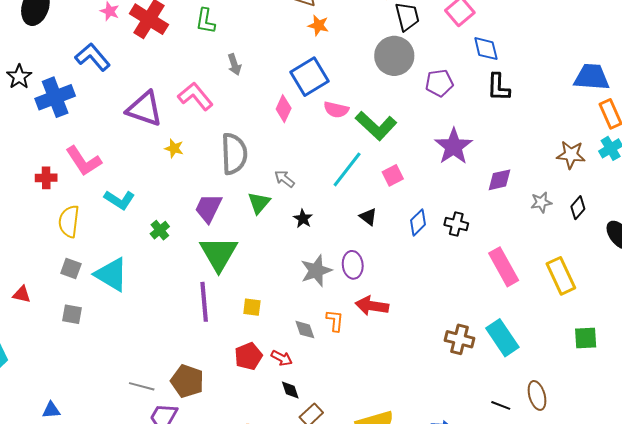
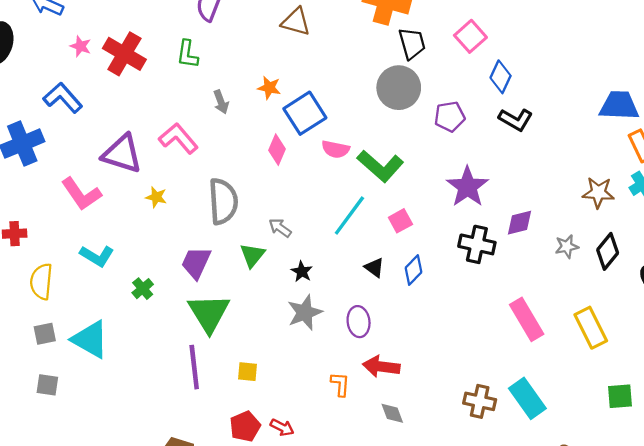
orange star: (318, 25) -> (269, 88), moved
blue diamond: (486, 49) -> (501, 77), turned 40
black L-shape: (498, 87) -> (516, 120), turned -60
pink L-shape: (84, 161) -> (81, 194), moved
black diamond: (578, 208) -> (608, 251), size x1.4
blue diamond: (418, 222) -> (413, 270), moved
black cross: (456, 224) -> (477, 244), moved, size x1.4
gray square: (71, 268) -> (45, 334), turned -30
gray star: (316, 271) -> (305, 312), moved
gray diamond: (305, 330) -> (392, 413), moved

